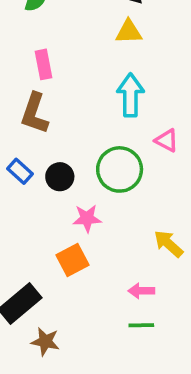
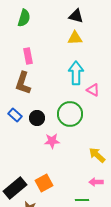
pink triangle: (167, 140) -> (93, 90), moved
orange square: (72, 260) -> (44, 183), moved
pink arrow: (141, 291) -> (96, 182), moved

